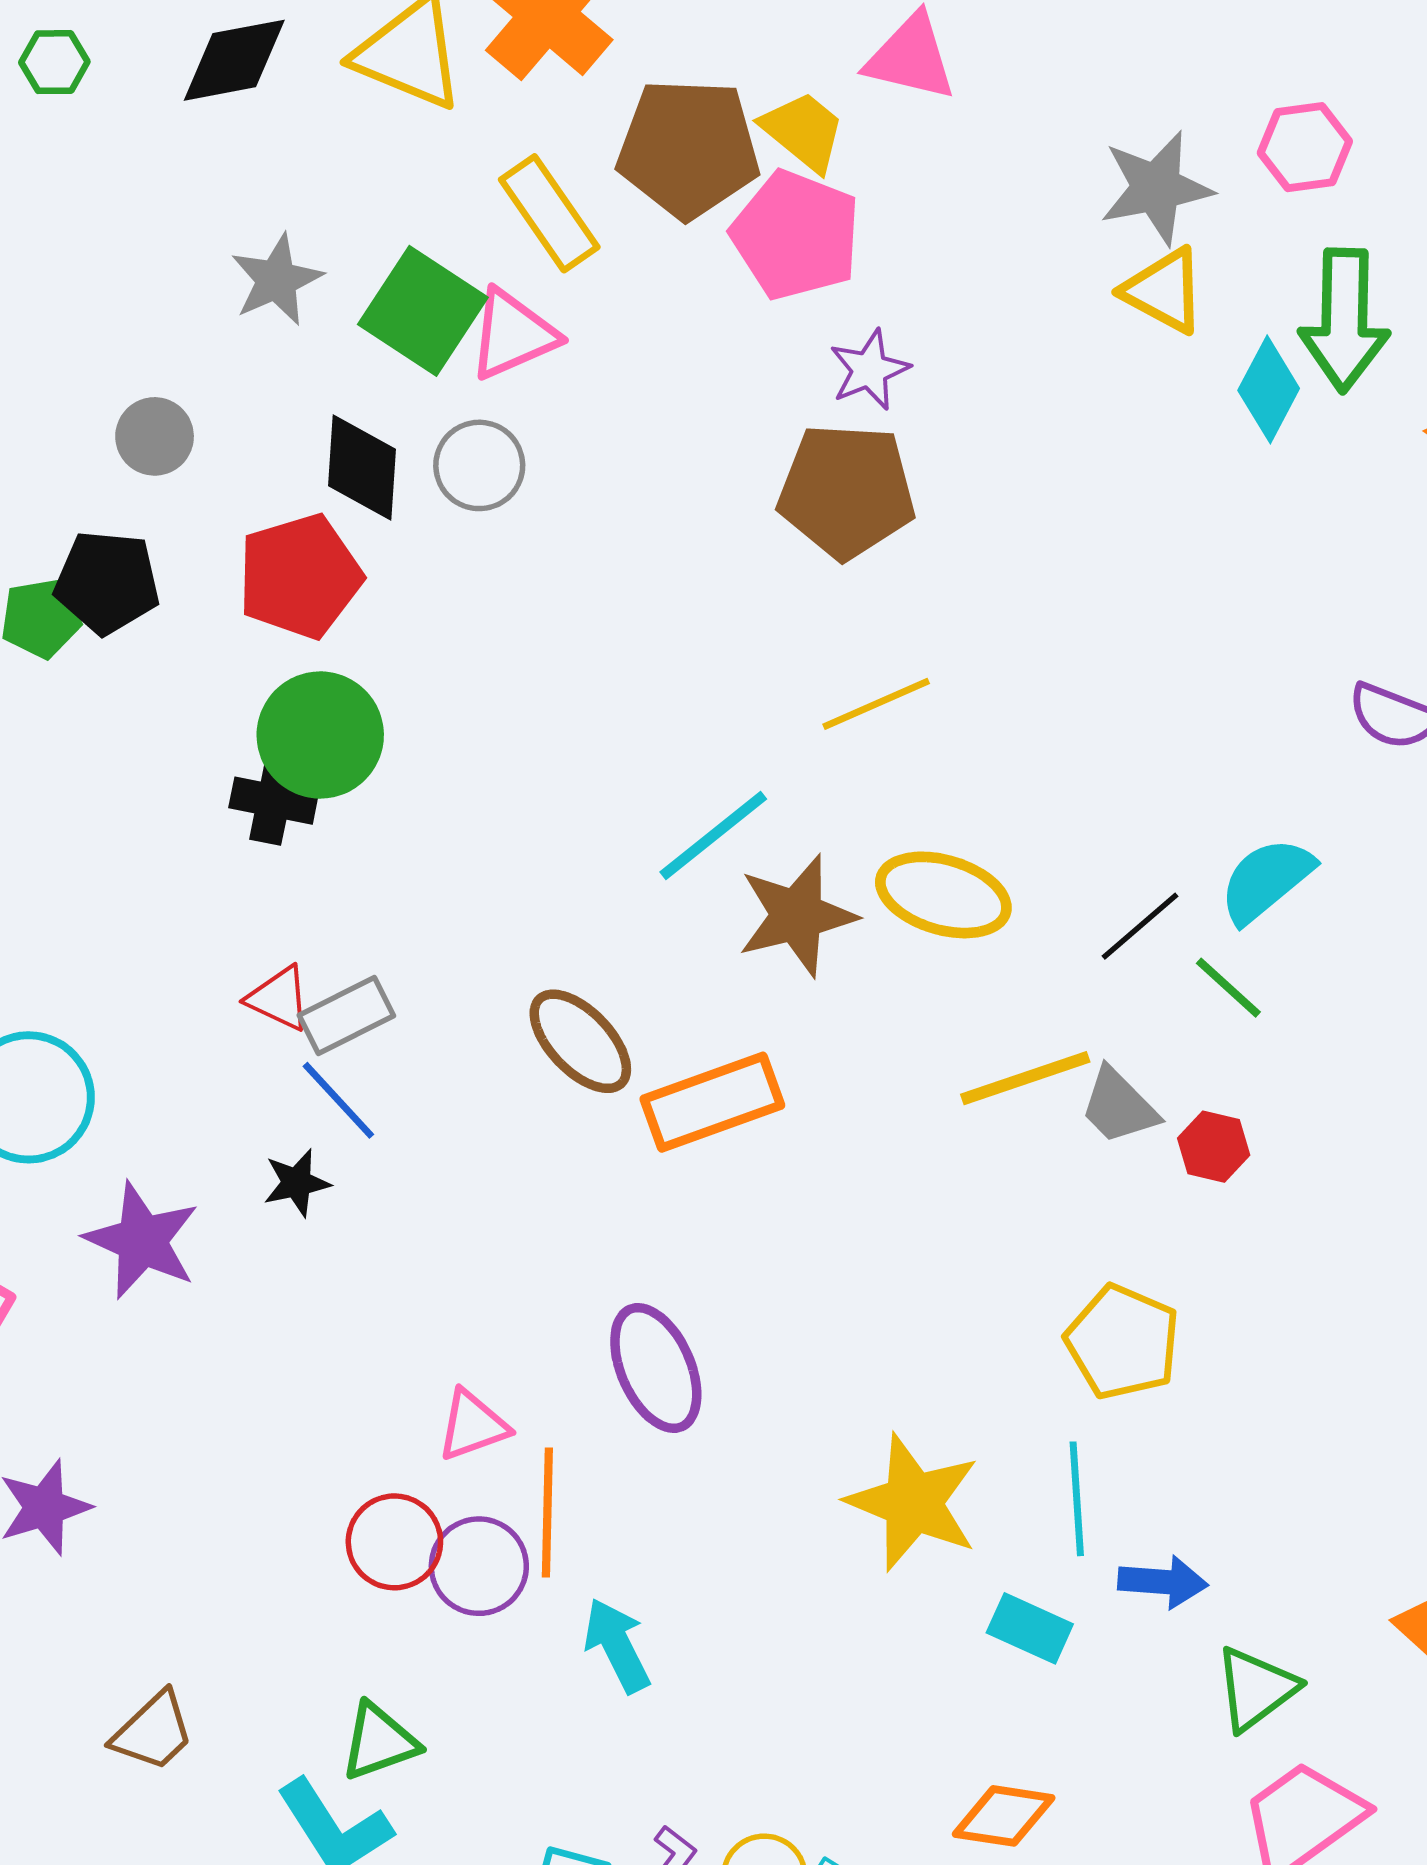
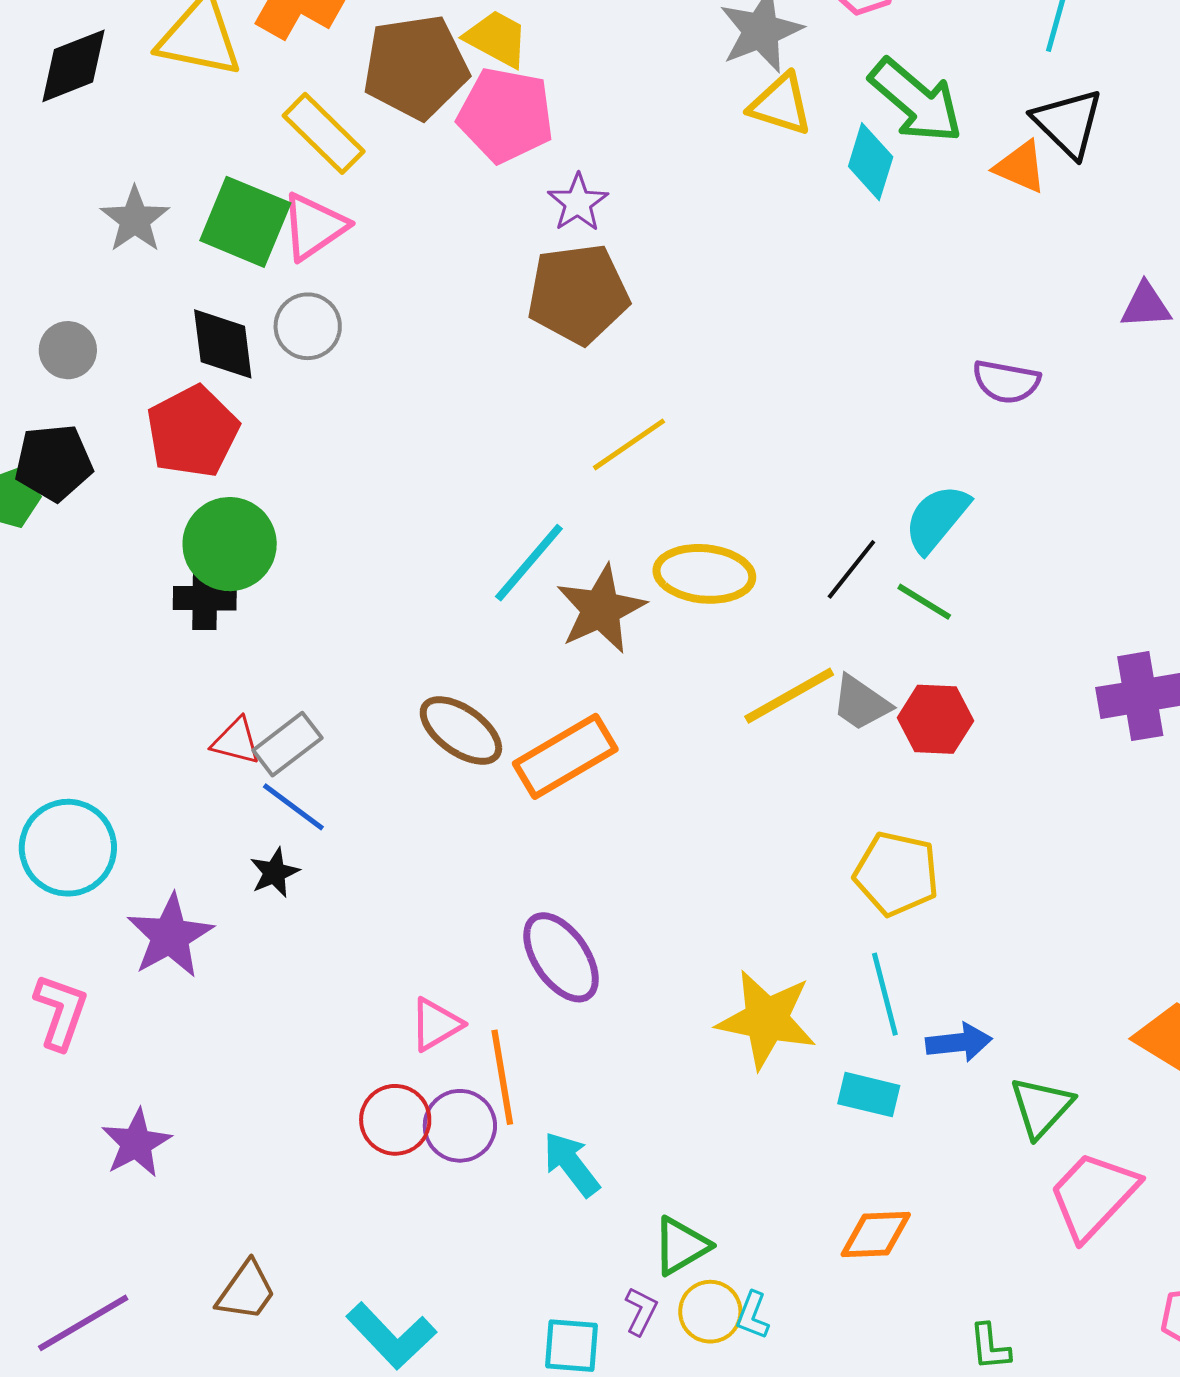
green arrow: (1344, 320) -> (916, 101), turned -40
red hexagon: (1214, 1147) -> (935, 719), size x1.4
purple star: (142, 1241) -> (170, 936), turned 30
green triangle: (379, 1742) -> (681, 1246), moved

